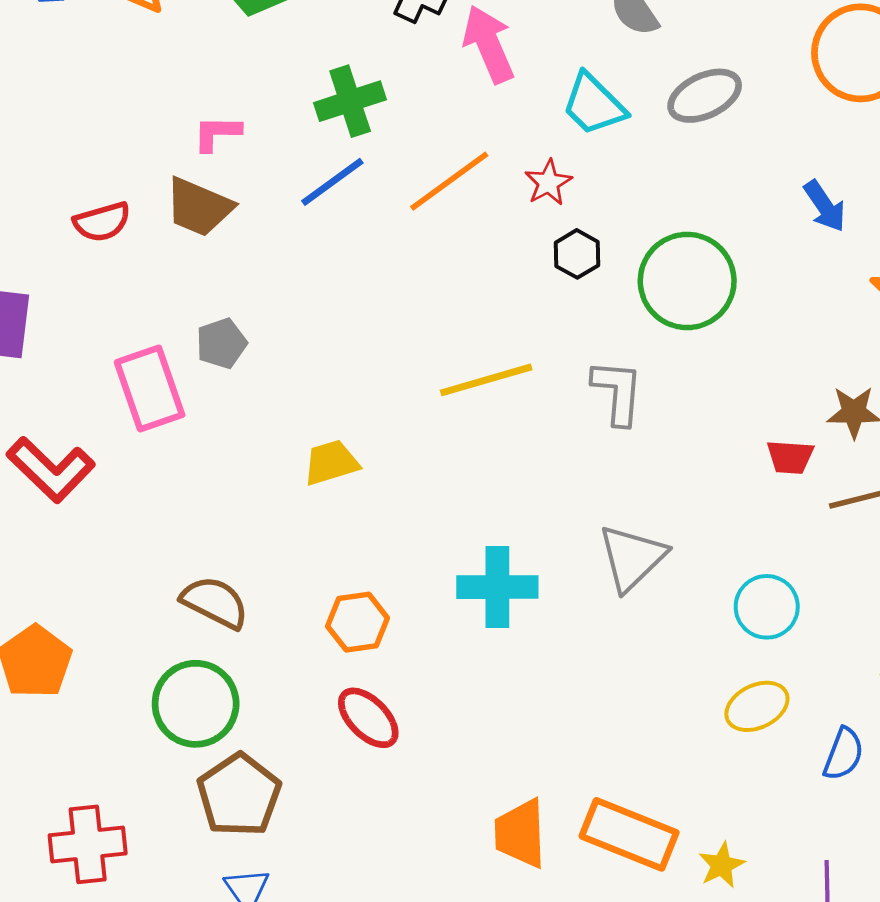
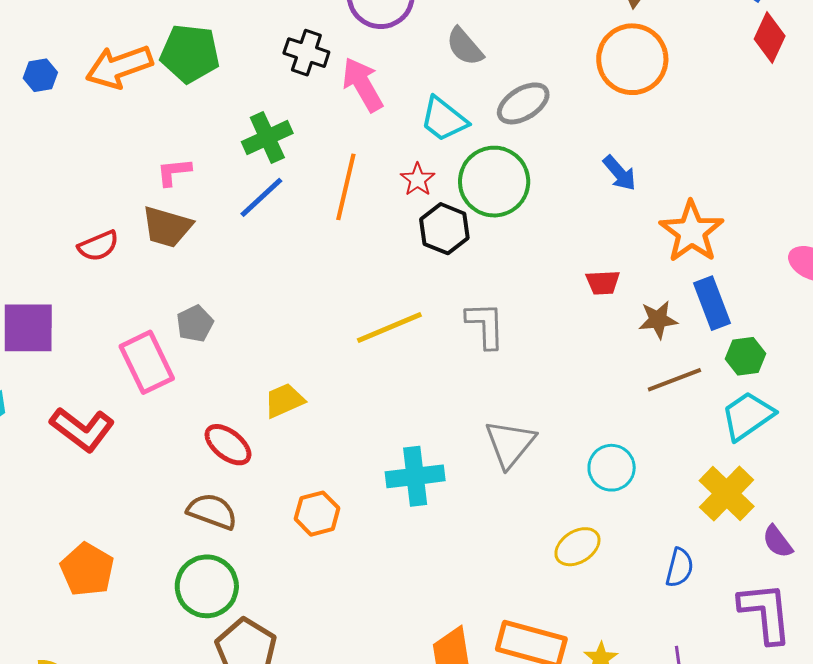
orange line: (449, 181) -> (346, 187), turned -34
black hexagon: (577, 254) -> (444, 229), size x1.4
green circle: (687, 281) -> (494, 182), moved
red trapezoid: (790, 457) -> (603, 283), moved
yellow ellipse: (757, 706) -> (577, 547), moved
red ellipse: (368, 718) -> (228, 445), moved

